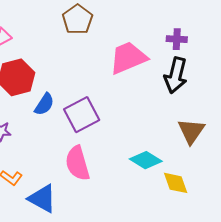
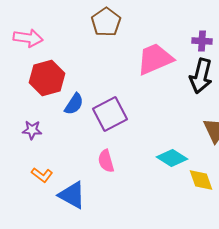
pink semicircle: (77, 163) -> (106, 161), size x0.7

